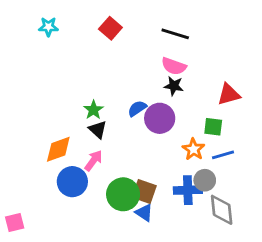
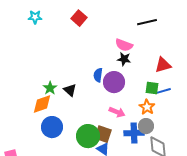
black line: (175, 34) -> (147, 22), moved, turned -30
blue semicircle: (137, 108) -> (98, 75), turned -48
green star: (93, 110) -> (50, 88), moved
orange star: (193, 149) -> (147, 107), moved
blue line: (223, 155) -> (163, 91), moved
pink arrow: (93, 161) -> (117, 112), moved, turned 77

